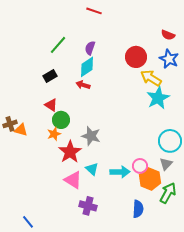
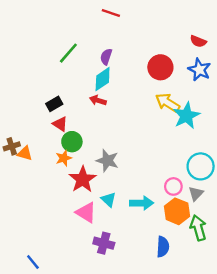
black rectangle: (50, 76) -> (54, 104), moved
yellow arrow: (151, 78) -> (168, 103), moved
pink circle: (140, 166) -> (173, 186), moved
green arrow: (168, 193) -> (198, 228), turned -45

